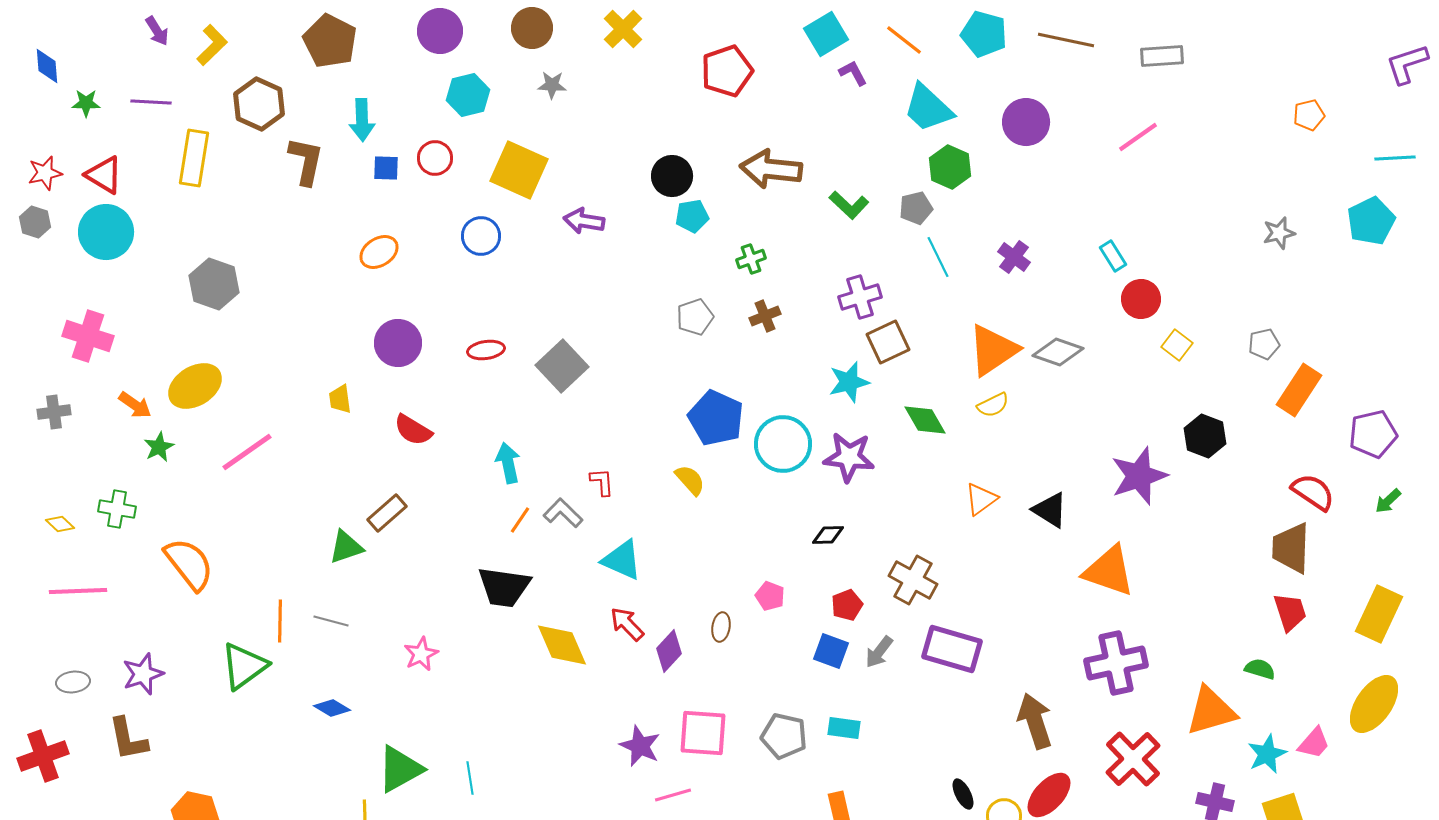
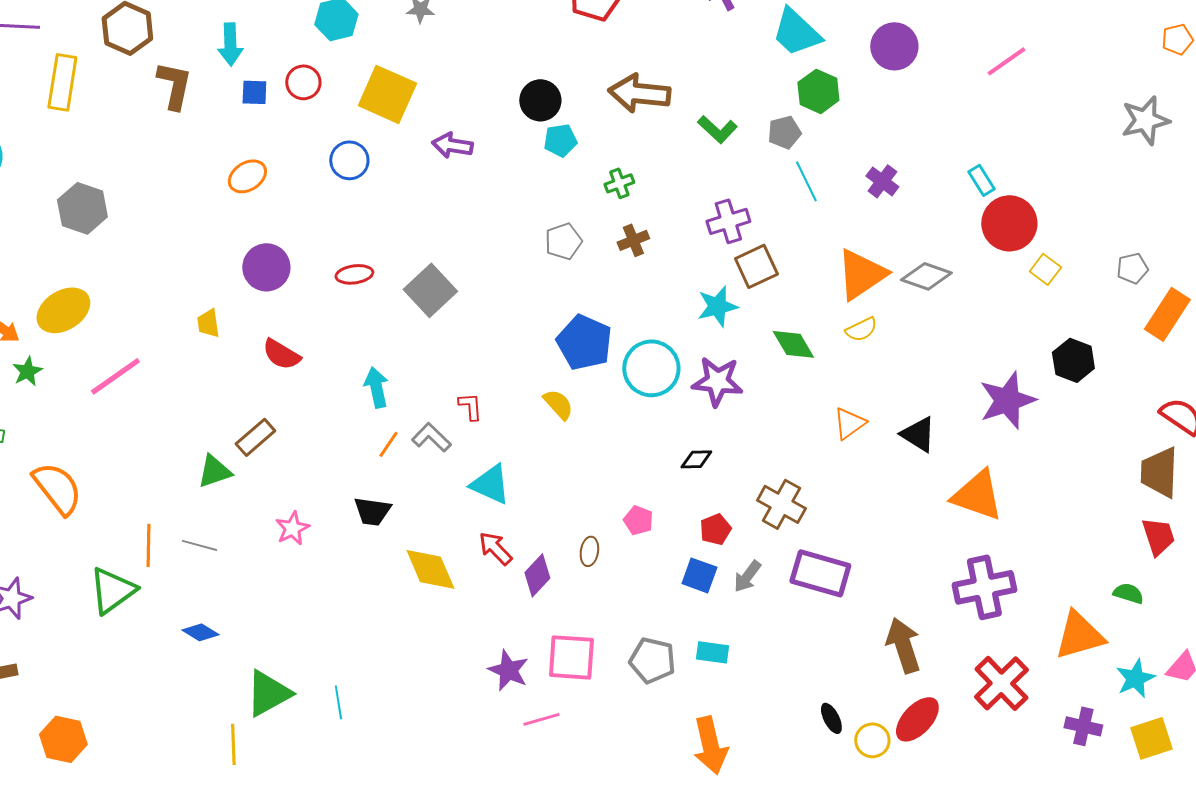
gray star: (1279, 233) -> (1145, 120), moved, size x1.5
red circle: (1141, 299) -> (1009, 223), size x1.4
black trapezoid: (504, 587) -> (372, 511), size x0.7
pink star: (421, 654) -> (292, 528), moved

